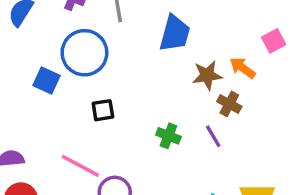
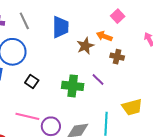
brown cross: (229, 104) -> (117, 57), moved
black square: (103, 110) -> (32, 81), turned -32
green cross: (168, 136) -> (73, 86), size x1.5

